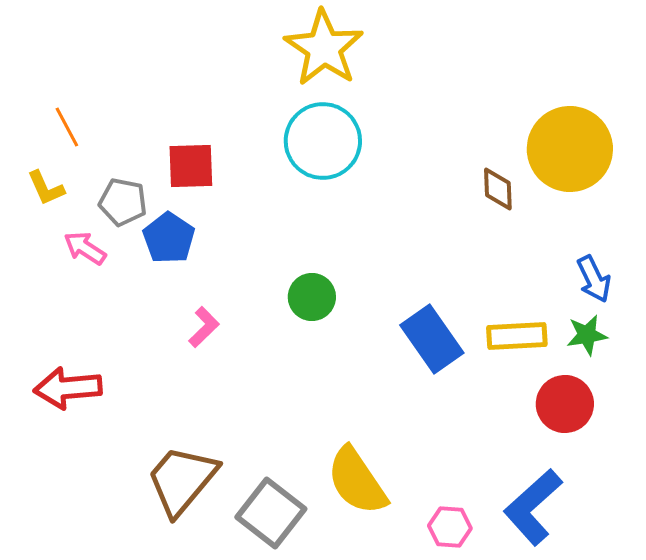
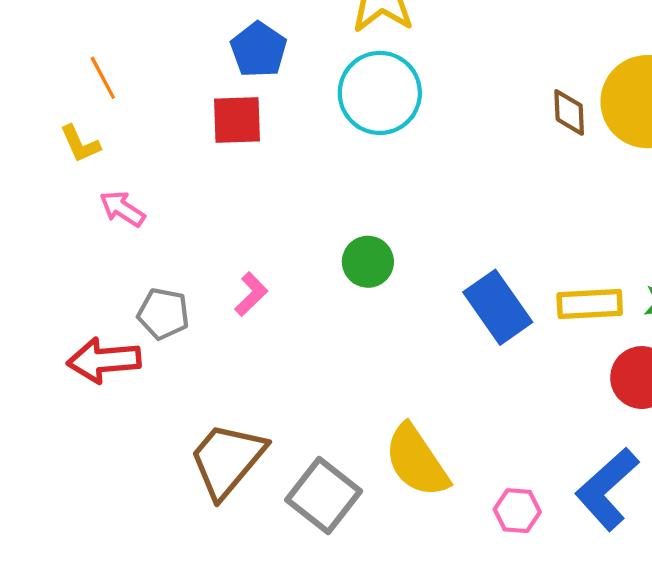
brown diamond: (498, 189) -> (569, 112), moved
gray pentagon: (123, 202) -> (163, 314), moved
blue pentagon: (169, 238) -> (259, 50), moved

